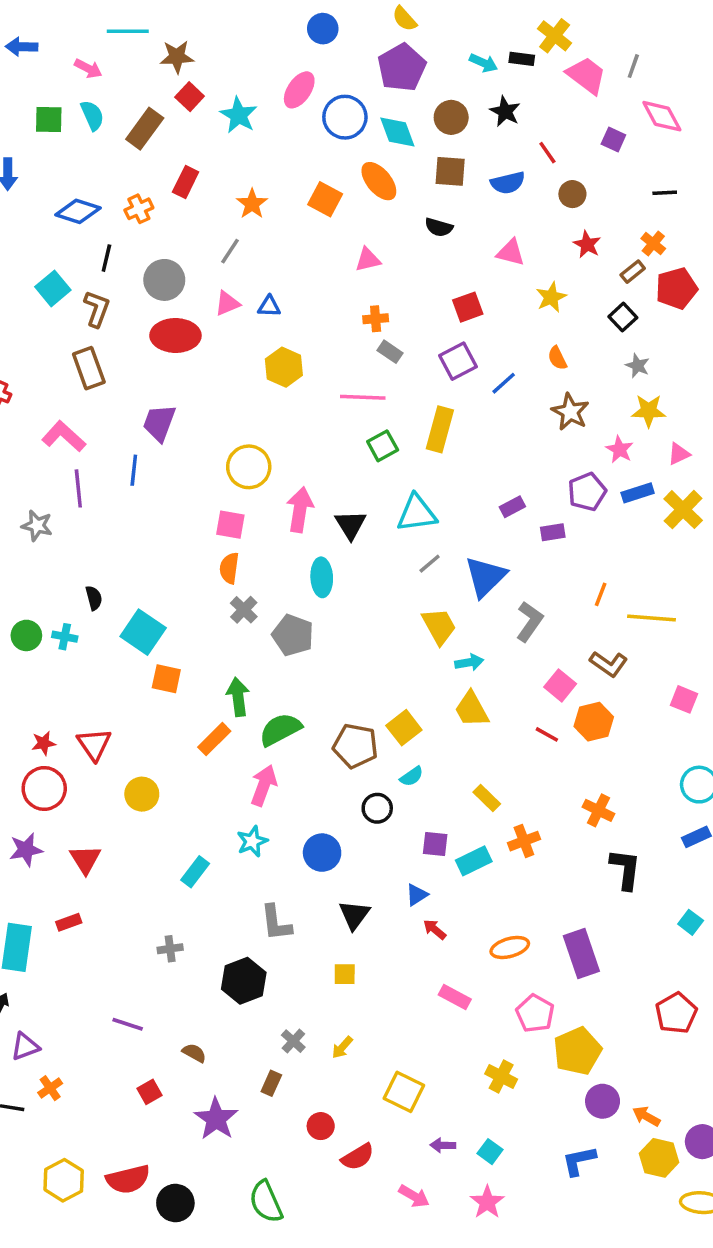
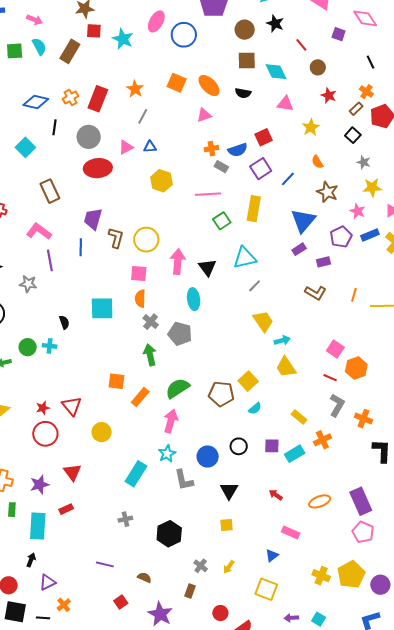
red square: (190, 97) -> (94, 31), turned -35
cyan diamond: (397, 132) -> (276, 72), moved
orange ellipse: (379, 181) -> (209, 85), moved
red rectangle: (186, 182) -> (98, 99), moved, size x1.4
blue semicircle: (508, 183) -> (238, 150), moved
black line: (665, 193) -> (371, 62), turned 72
gray line: (230, 251) -> (143, 116), moved
brown L-shape: (97, 309) -> (116, 238), moved
blue triangle: (485, 577) -> (303, 221), moved
gray L-shape: (530, 621) -> (337, 405), moved
cyan square: (143, 632) -> (102, 308), moved, turned -30
brown L-shape: (609, 664) -> (316, 293), moved
orange square: (166, 679) -> (116, 381), moved
green arrow: (238, 697) -> (150, 355), moved
black circle: (377, 808) -> (239, 446), moved
purple star: (26, 850) -> (40, 485), moved
cyan rectangle: (195, 872) -> (136, 474), size x1.4
blue triangle: (417, 895) -> (272, 556), moved
gray L-shape: (276, 923) -> (184, 480), moved
pink pentagon: (535, 1013) -> (363, 532), moved
yellow pentagon: (577, 1051) -> (351, 575), moved

